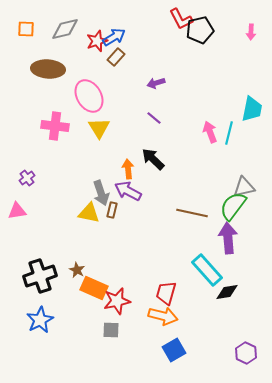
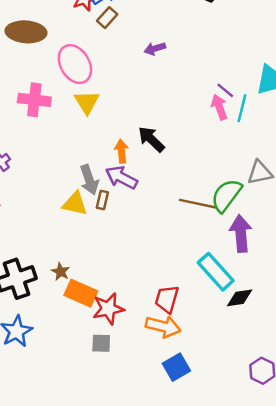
purple line: (154, 118) -> (225, 90), moved
green semicircle: (233, 206) -> (226, 195), moved

